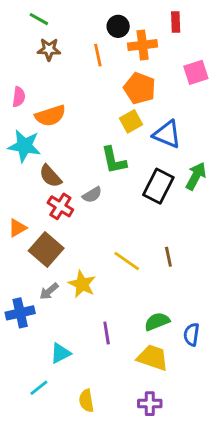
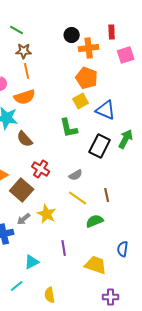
orange line: (98, 55) -> (27, 71), moved
pink square: (196, 72) -> (126, 55), moved
gray semicircle: (92, 195) -> (76, 175), moved
red cross: (60, 206) -> (41, 169), moved
green semicircle: (157, 322) -> (95, 221), moved
purple cross: (150, 404) -> (111, 297), moved

